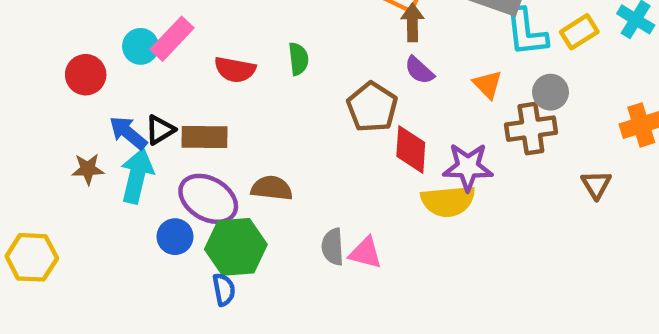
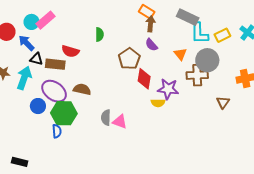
red semicircle: (235, 70) -> (70, 51), moved
gray circle: (550, 92) -> (207, 60), size x1.5
black triangle: (160, 130) -> (36, 59), turned 40
blue arrow: (128, 133) -> (26, 43), moved
yellow semicircle: (448, 201) -> (158, 103), size x0.6

